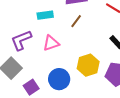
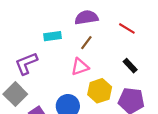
pink triangle: (51, 43) -> (80, 67), moved

